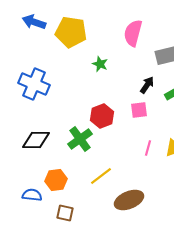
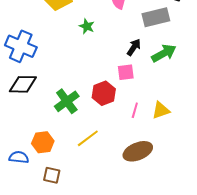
red hexagon: (102, 116) -> (104, 93), moved
black diamond: (36, 140) -> (23, 84), moved
brown ellipse: (129, 200) -> (138, 151), moved

